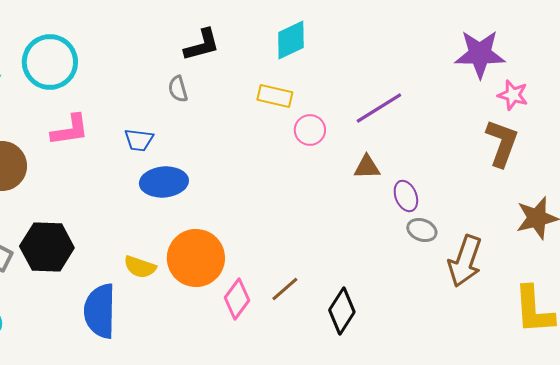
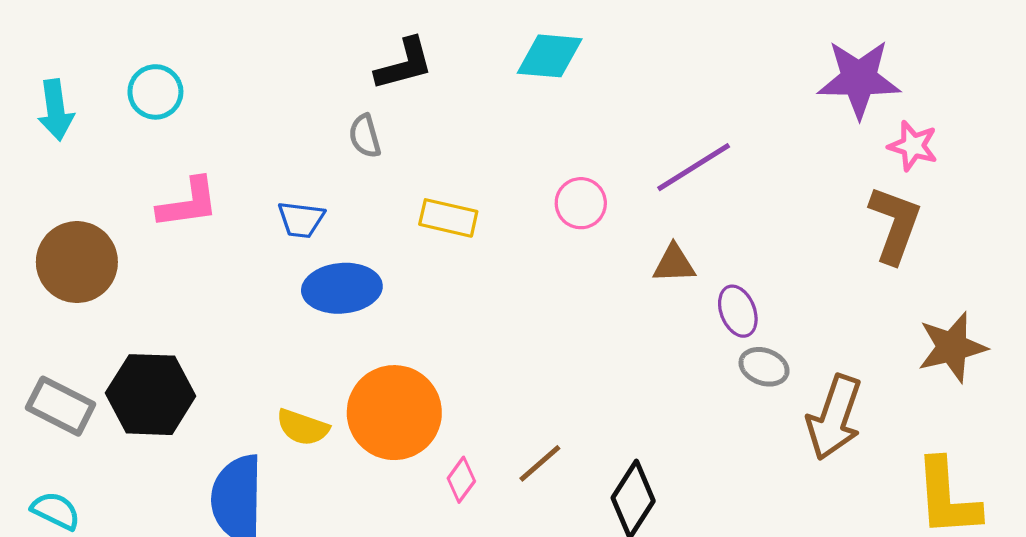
cyan diamond: (291, 40) -> (550, 56), turned 30
cyan circle: (50, 62) -> (155, 92), size x0.6
yellow rectangle: (275, 96) -> (448, 218), moved
pink diamond: (237, 299) -> (461, 480), size x0.7

